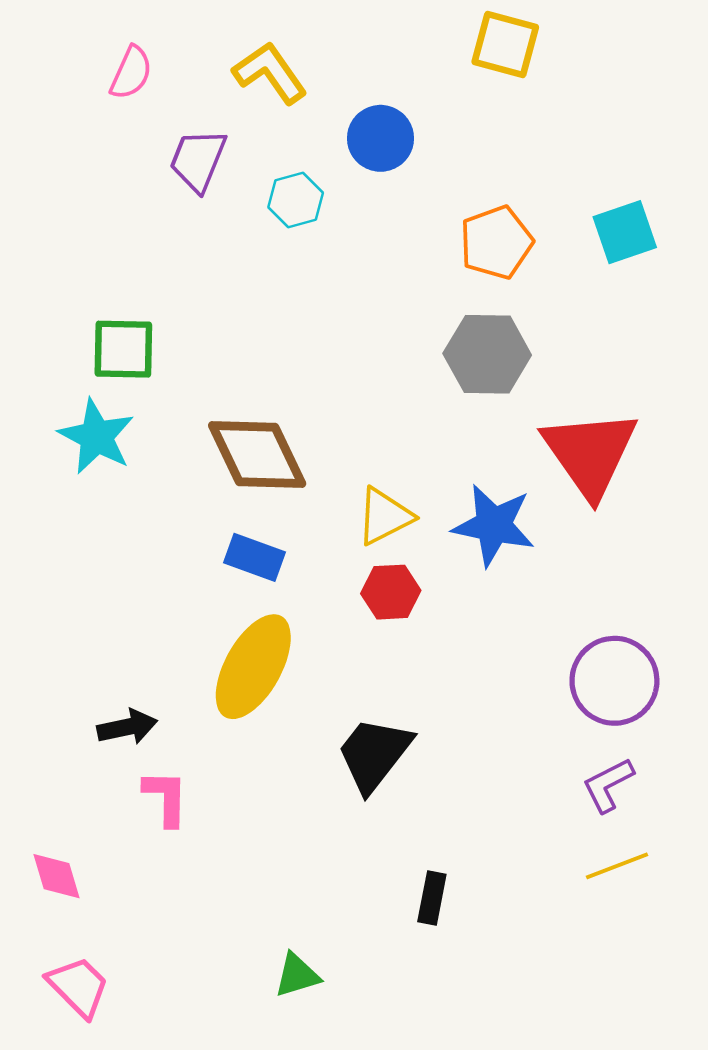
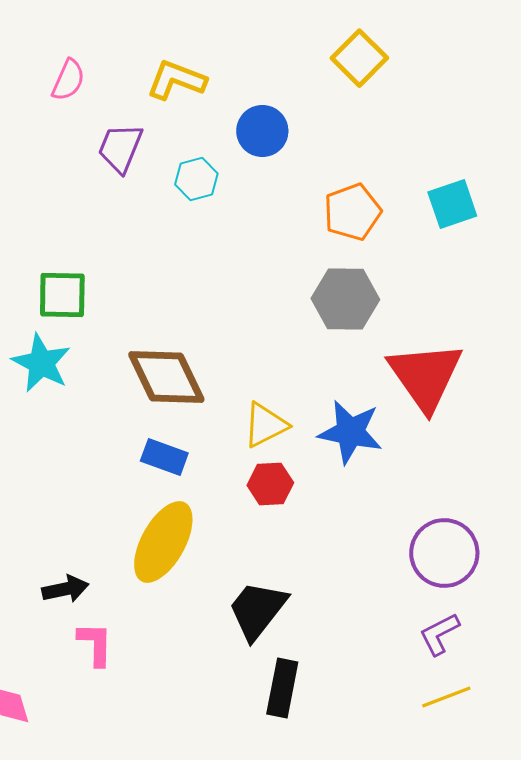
yellow square: (505, 44) -> (359, 58), turned 30
yellow L-shape: (270, 73) -> (176, 80), turned -34
black rectangle: (432, 898) -> (282, 688), moved, size x1.4

